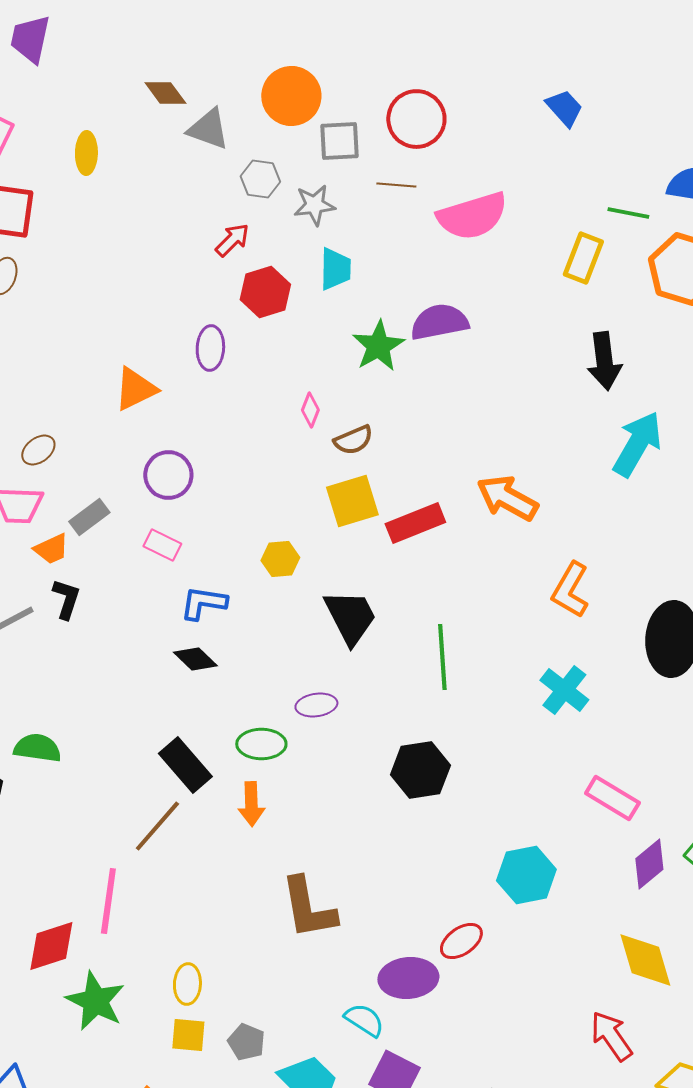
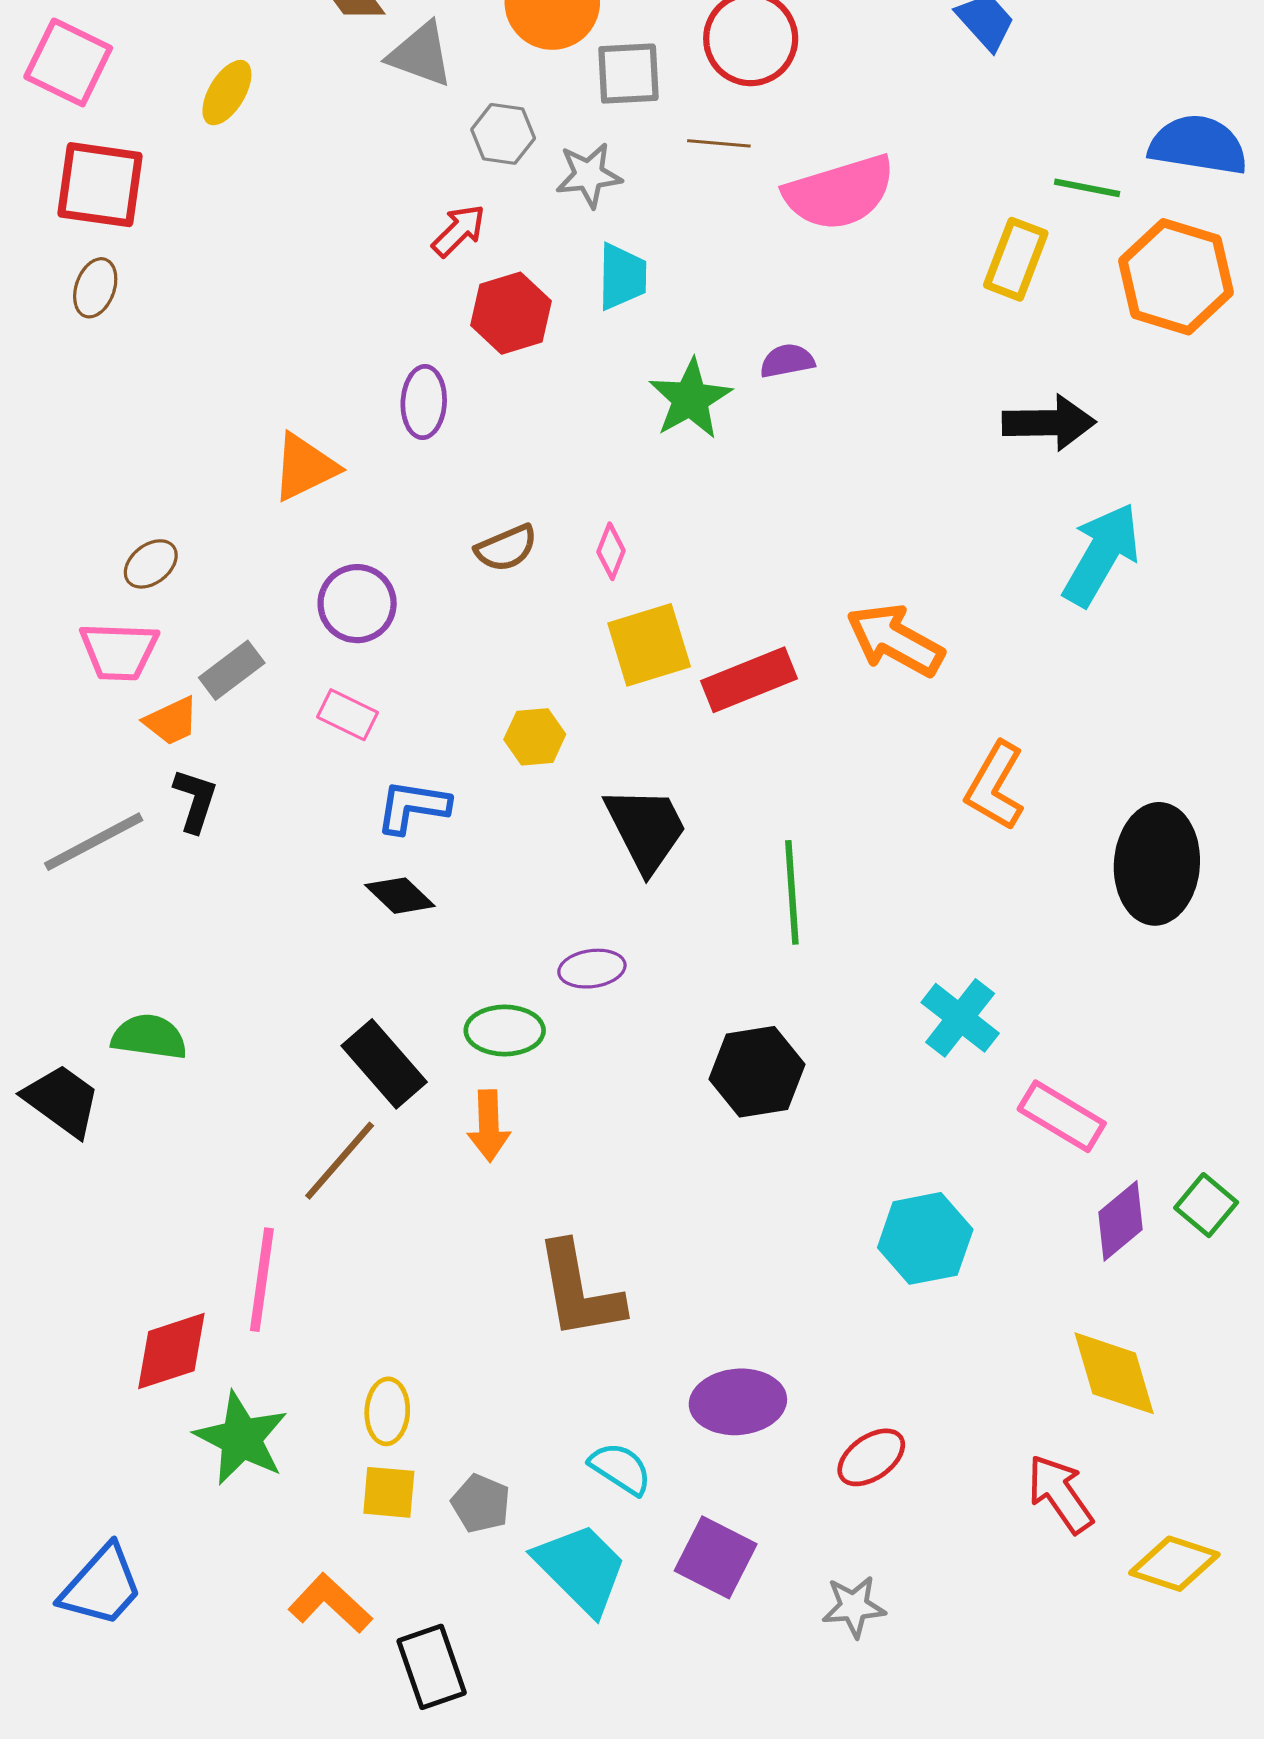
yellow ellipse: (86, 153) -> (227, 93), turned 30
purple semicircle: (439, 322) -> (787, 361), size x0.6
black arrow: (604, 361) -> (1049, 423), turned -84
pink diamond: (310, 410) -> (611, 551), moved
brown semicircle: (353, 440) -> (506, 548), moved
cyan cross: (564, 690) -> (960, 1018), moved
red ellipse: (461, 941) -> (871, 1457), moved
cyan semicircle: (364, 1020) -> (621, 1469), moved

